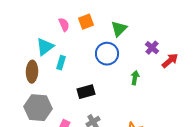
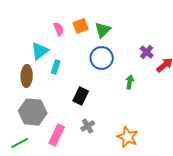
green triangle: (119, 29) -> (103, 30), moved
black rectangle: (86, 92) -> (81, 96), turned -48

